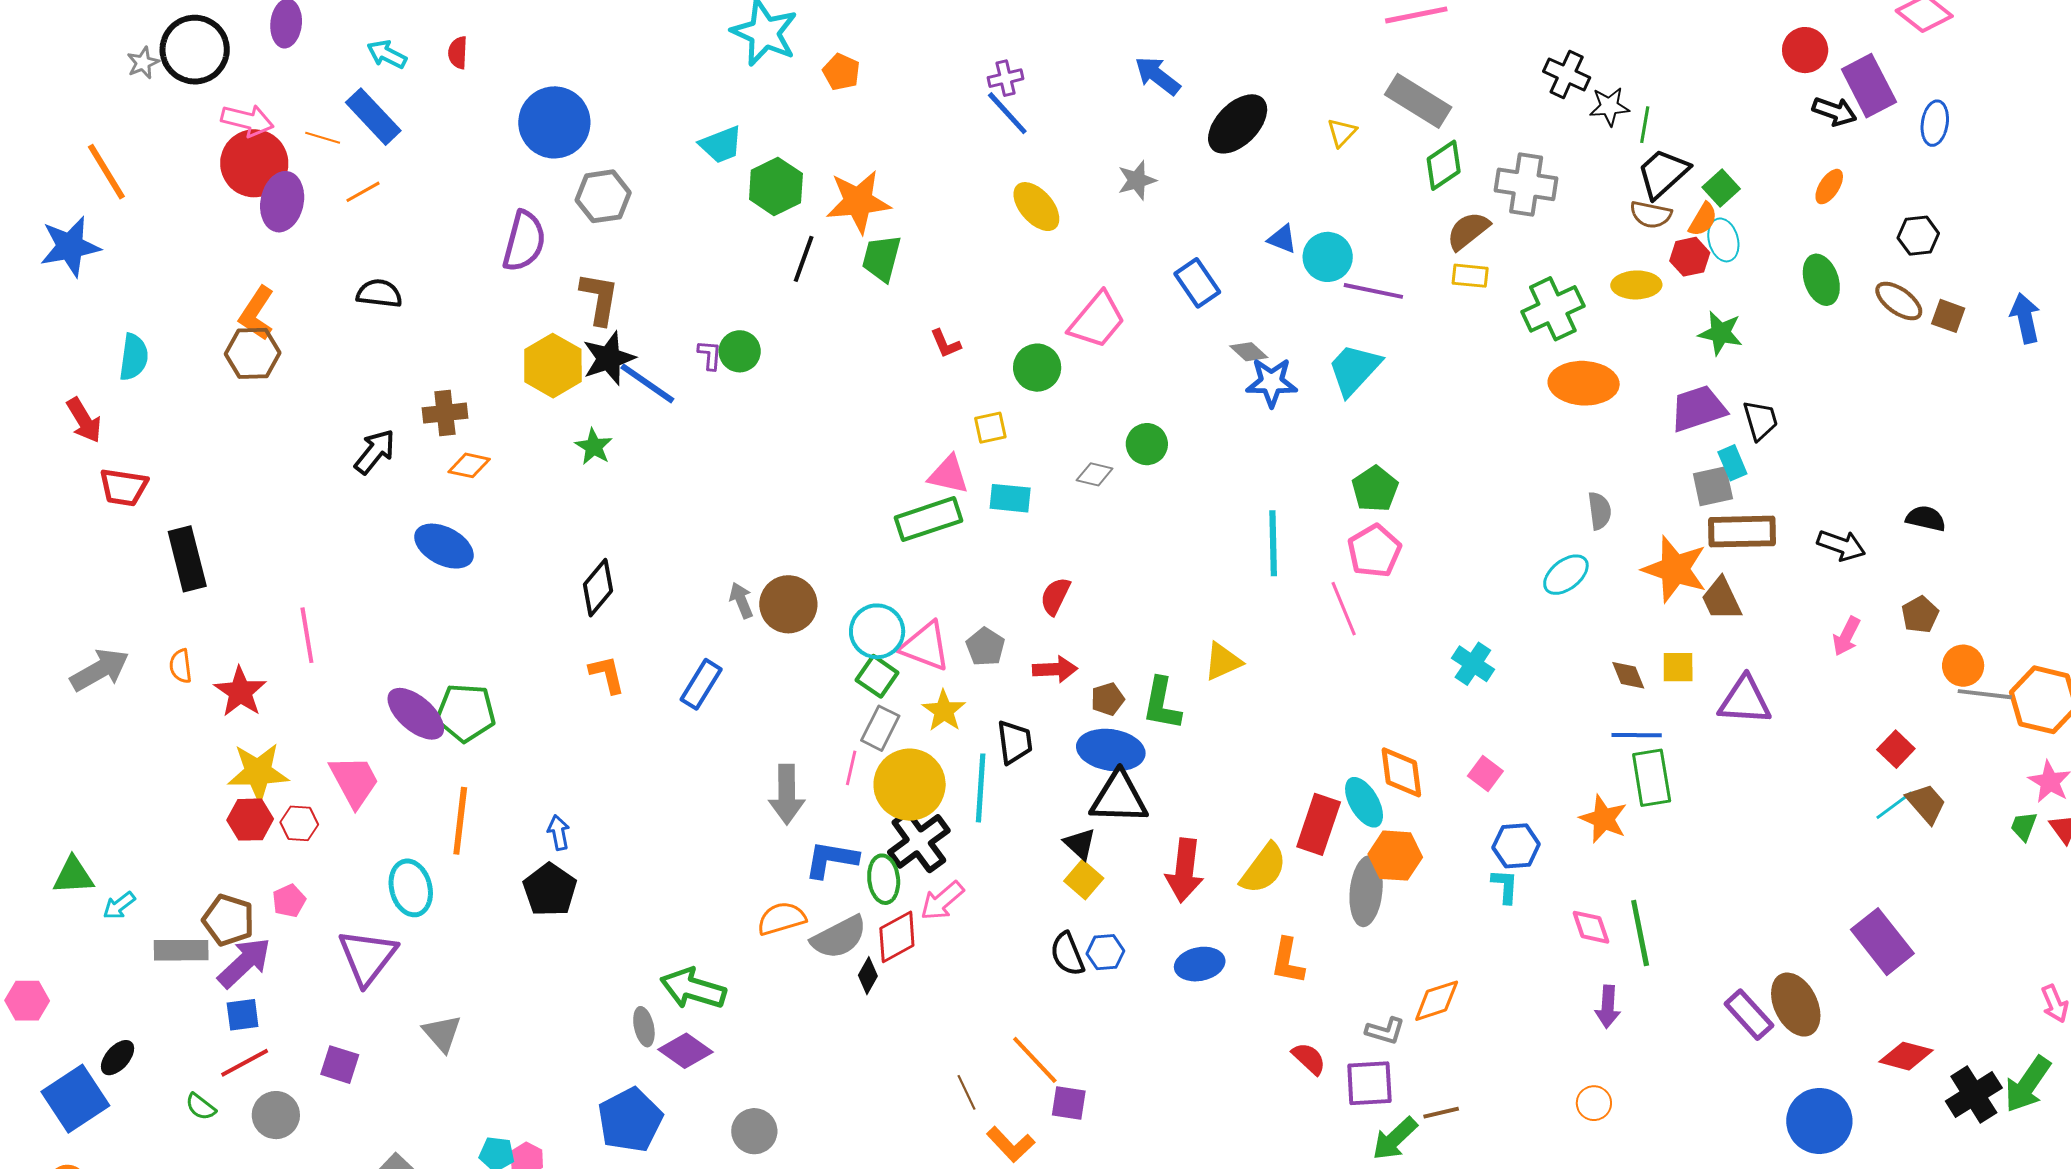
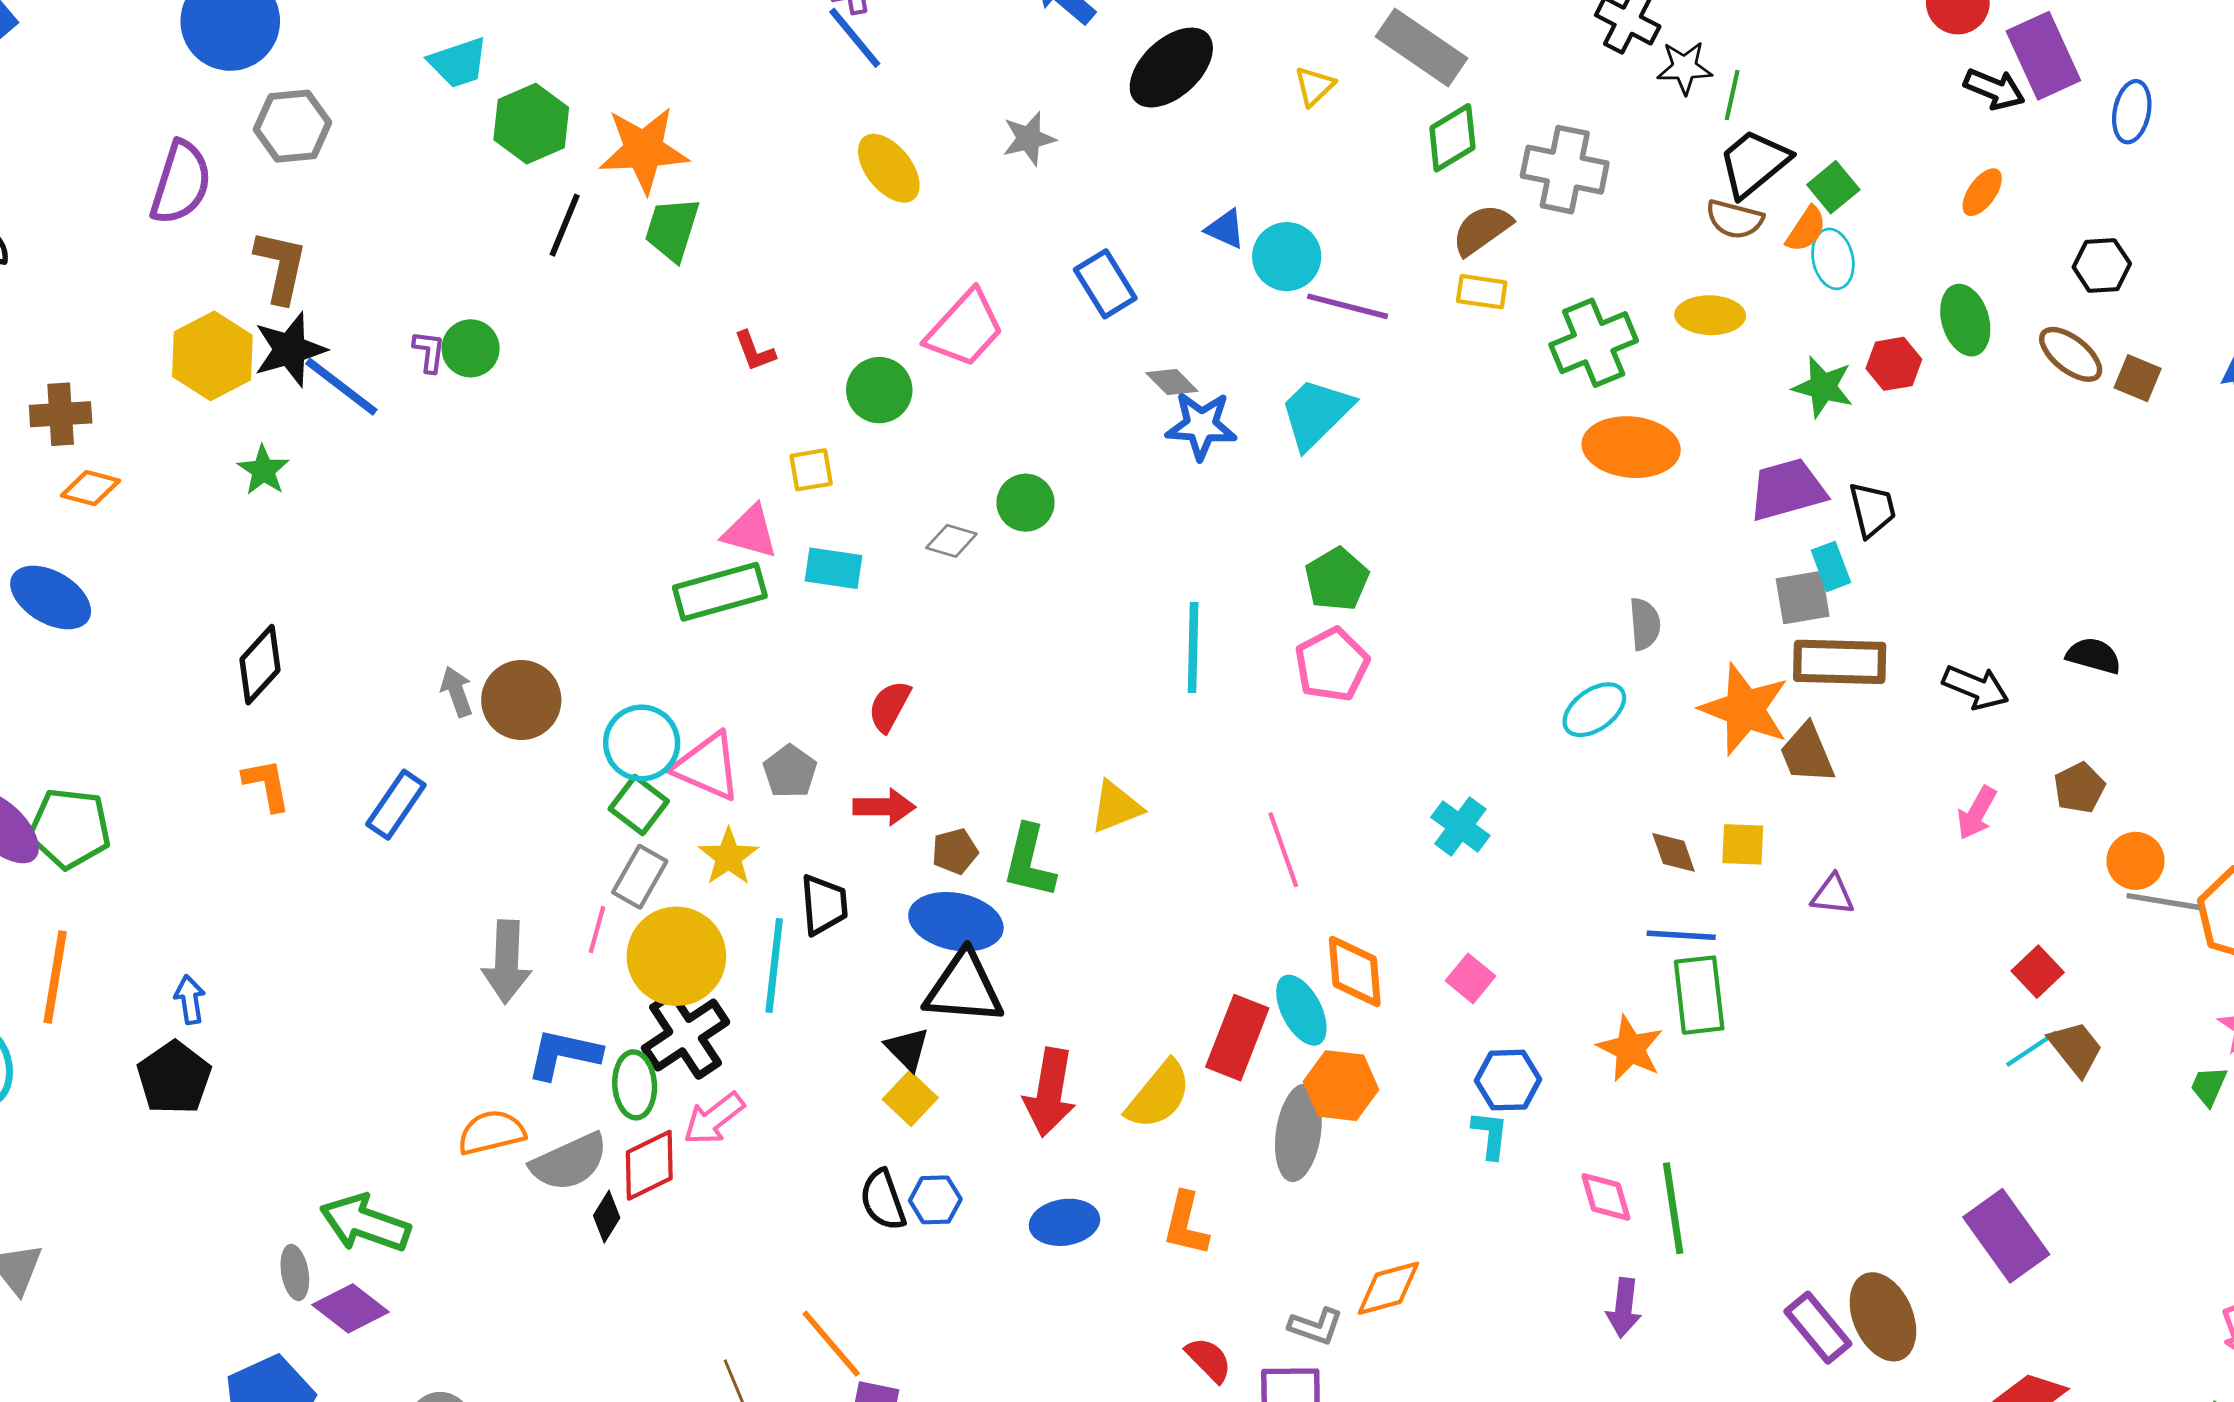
red hexagon: (1690, 257) -> (1894, 364), moved
pink line: (1344, 609) -> (1283, 850), moved
purple triangle: (1745, 701) -> (1833, 895), size x0.6

